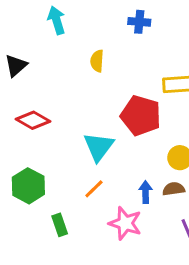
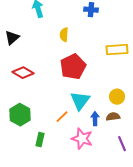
red pentagon: (141, 116) -> (73, 67), moved, turned 30
cyan triangle: (99, 147) -> (80, 101), moved
green rectangle: (60, 225) -> (40, 140), turned 32

